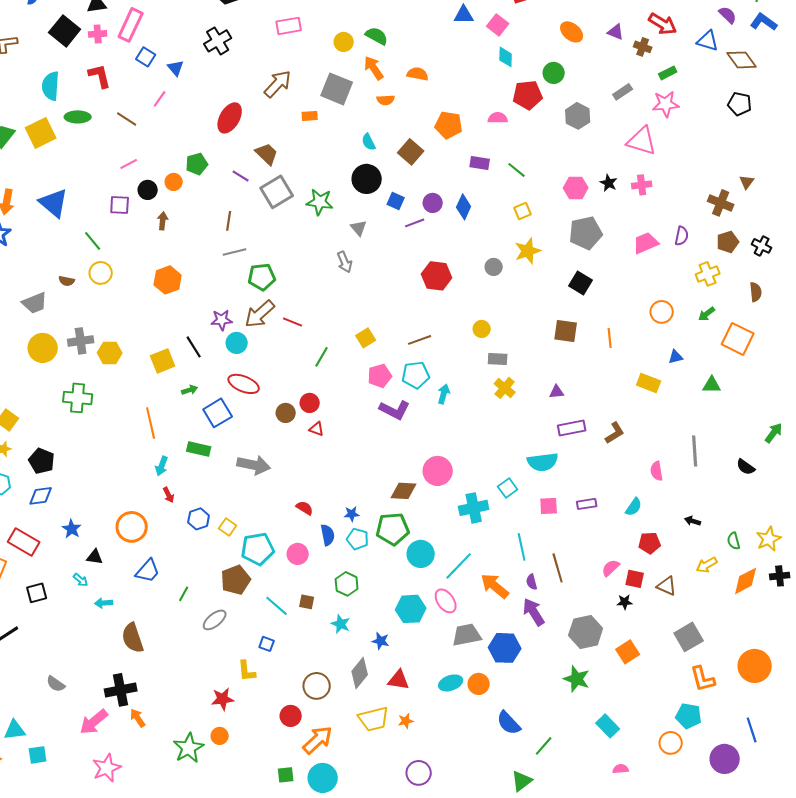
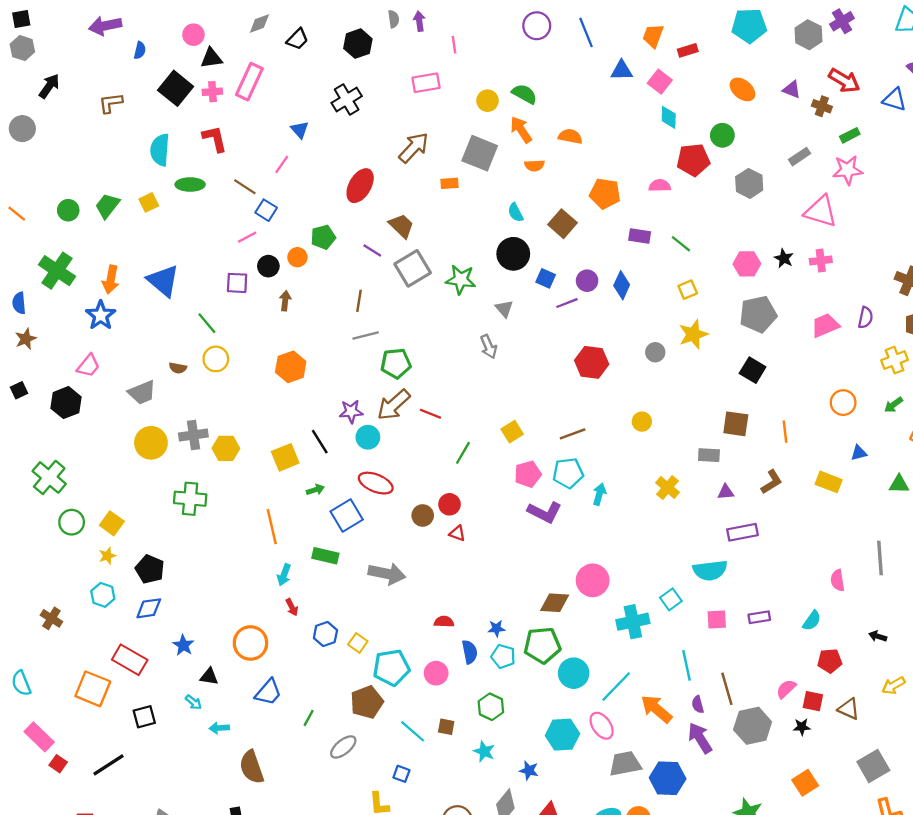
blue square: (146, 57) -> (266, 210), moved
yellow square: (41, 133) -> (149, 202), size x0.6
gray rectangle: (498, 359) -> (709, 455), moved
brown L-shape: (615, 433) -> (772, 482), moved
red semicircle: (305, 508) -> (444, 622), turned -30
gray hexagon: (586, 632) -> (753, 726), moved

